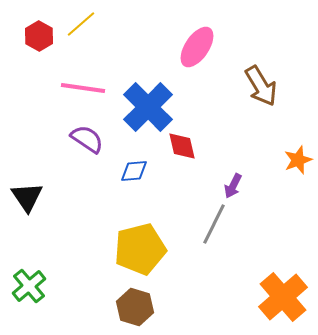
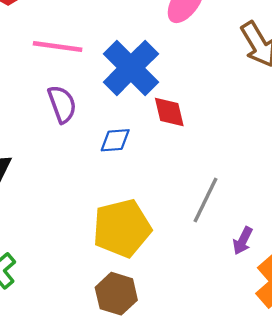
purple semicircle: (87, 139) -> (62, 104), turned 36
purple arrow: (233, 186) -> (243, 241), moved

